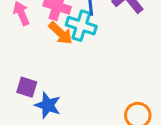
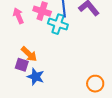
orange arrow: (61, 33) -> (29, 54), moved

